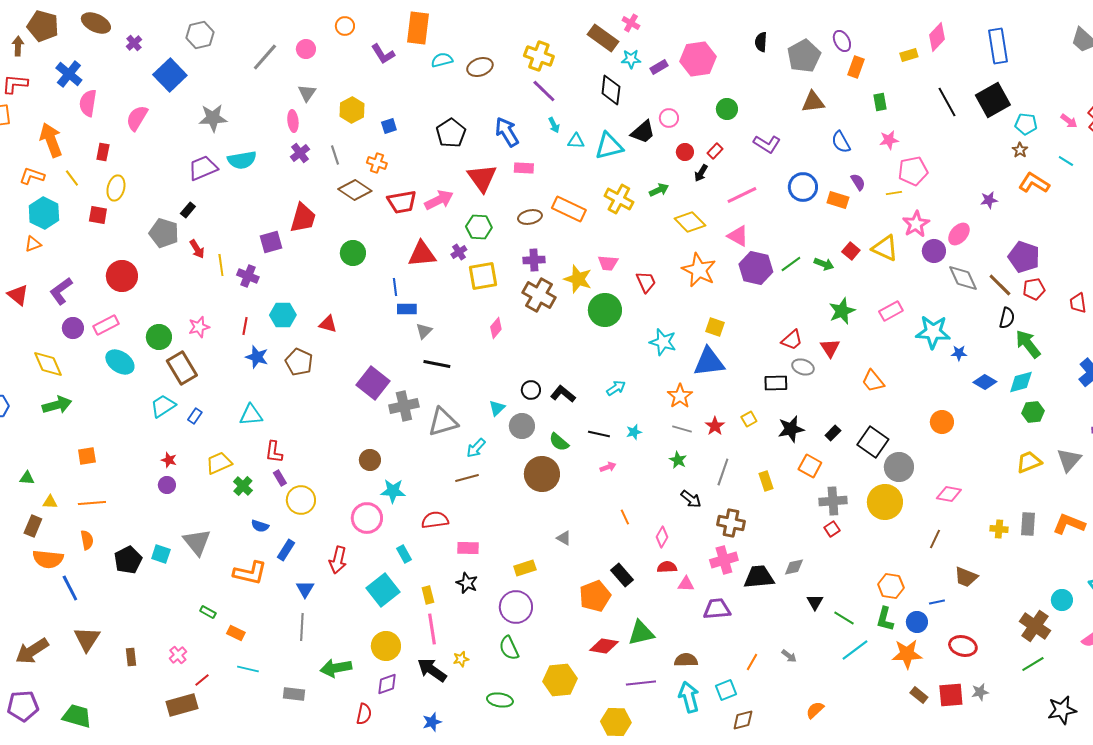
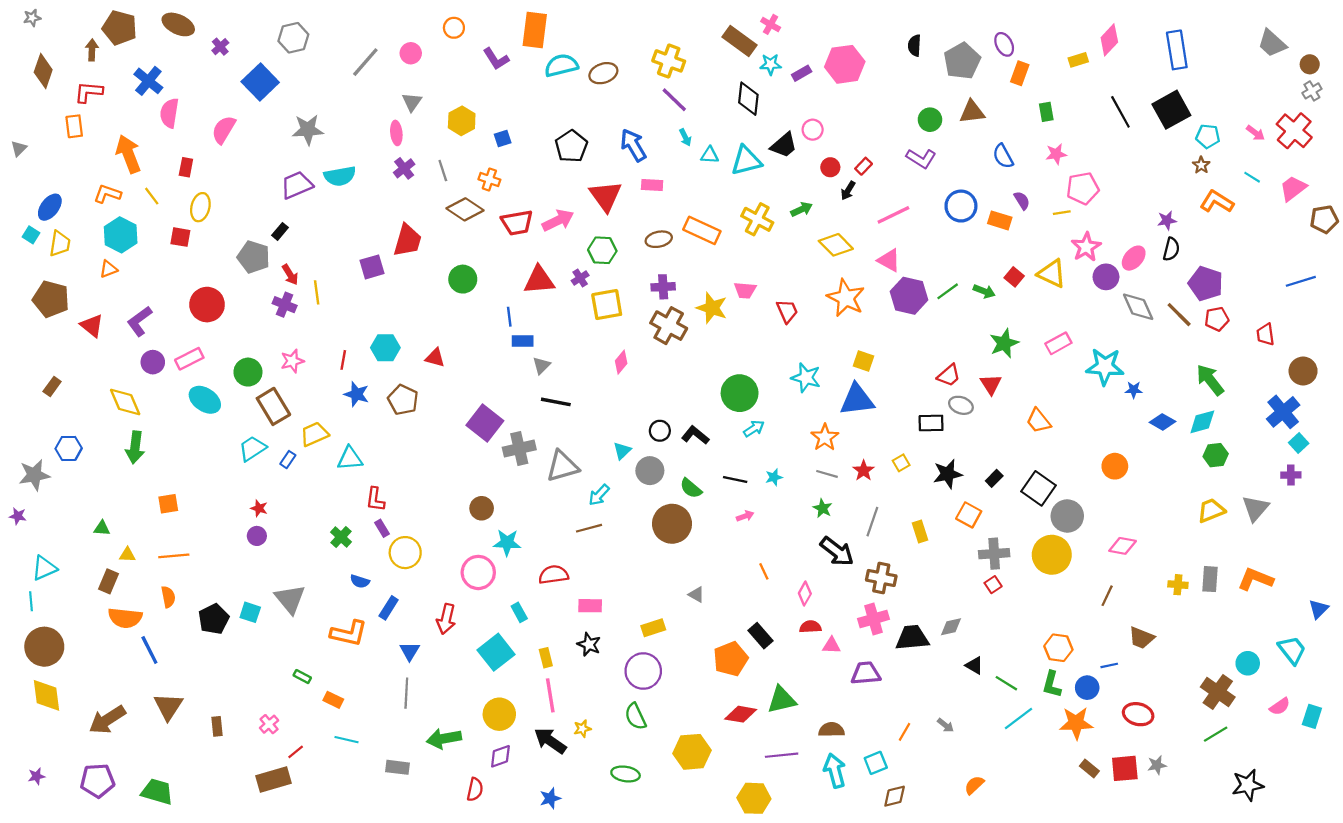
cyan semicircle: (442, 60) -> (561, 65), size x1.4
green circle: (727, 109) -> (930, 120), moved
purple cross: (248, 276) -> (285, 305), moved
green circle: (605, 310) -> (740, 393), moved
black semicircle: (1007, 318) -> (1171, 249), moved
green arrow: (57, 405) -> (135, 447), turned 112
yellow trapezoid: (219, 463) -> (314, 434), moved
black arrow: (691, 499) -> (837, 551), size x1.5
black triangle: (815, 602) -> (974, 665), turned -30

